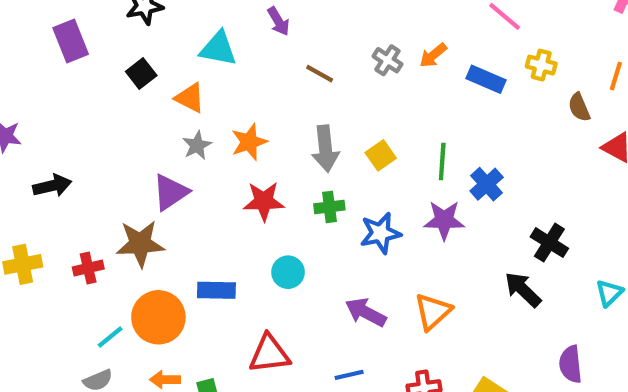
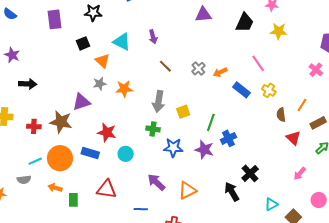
red star: (264, 201) -> (107, 132), moved

